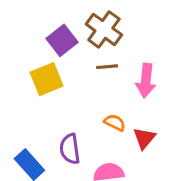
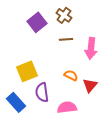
brown cross: (104, 29) -> (64, 15), size x0.7
yellow square: (47, 79) -> (27, 71), moved

